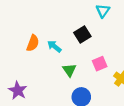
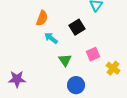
orange semicircle: (33, 43) -> (42, 18), moved
purple star: (18, 90) -> (17, 79), turned -30

